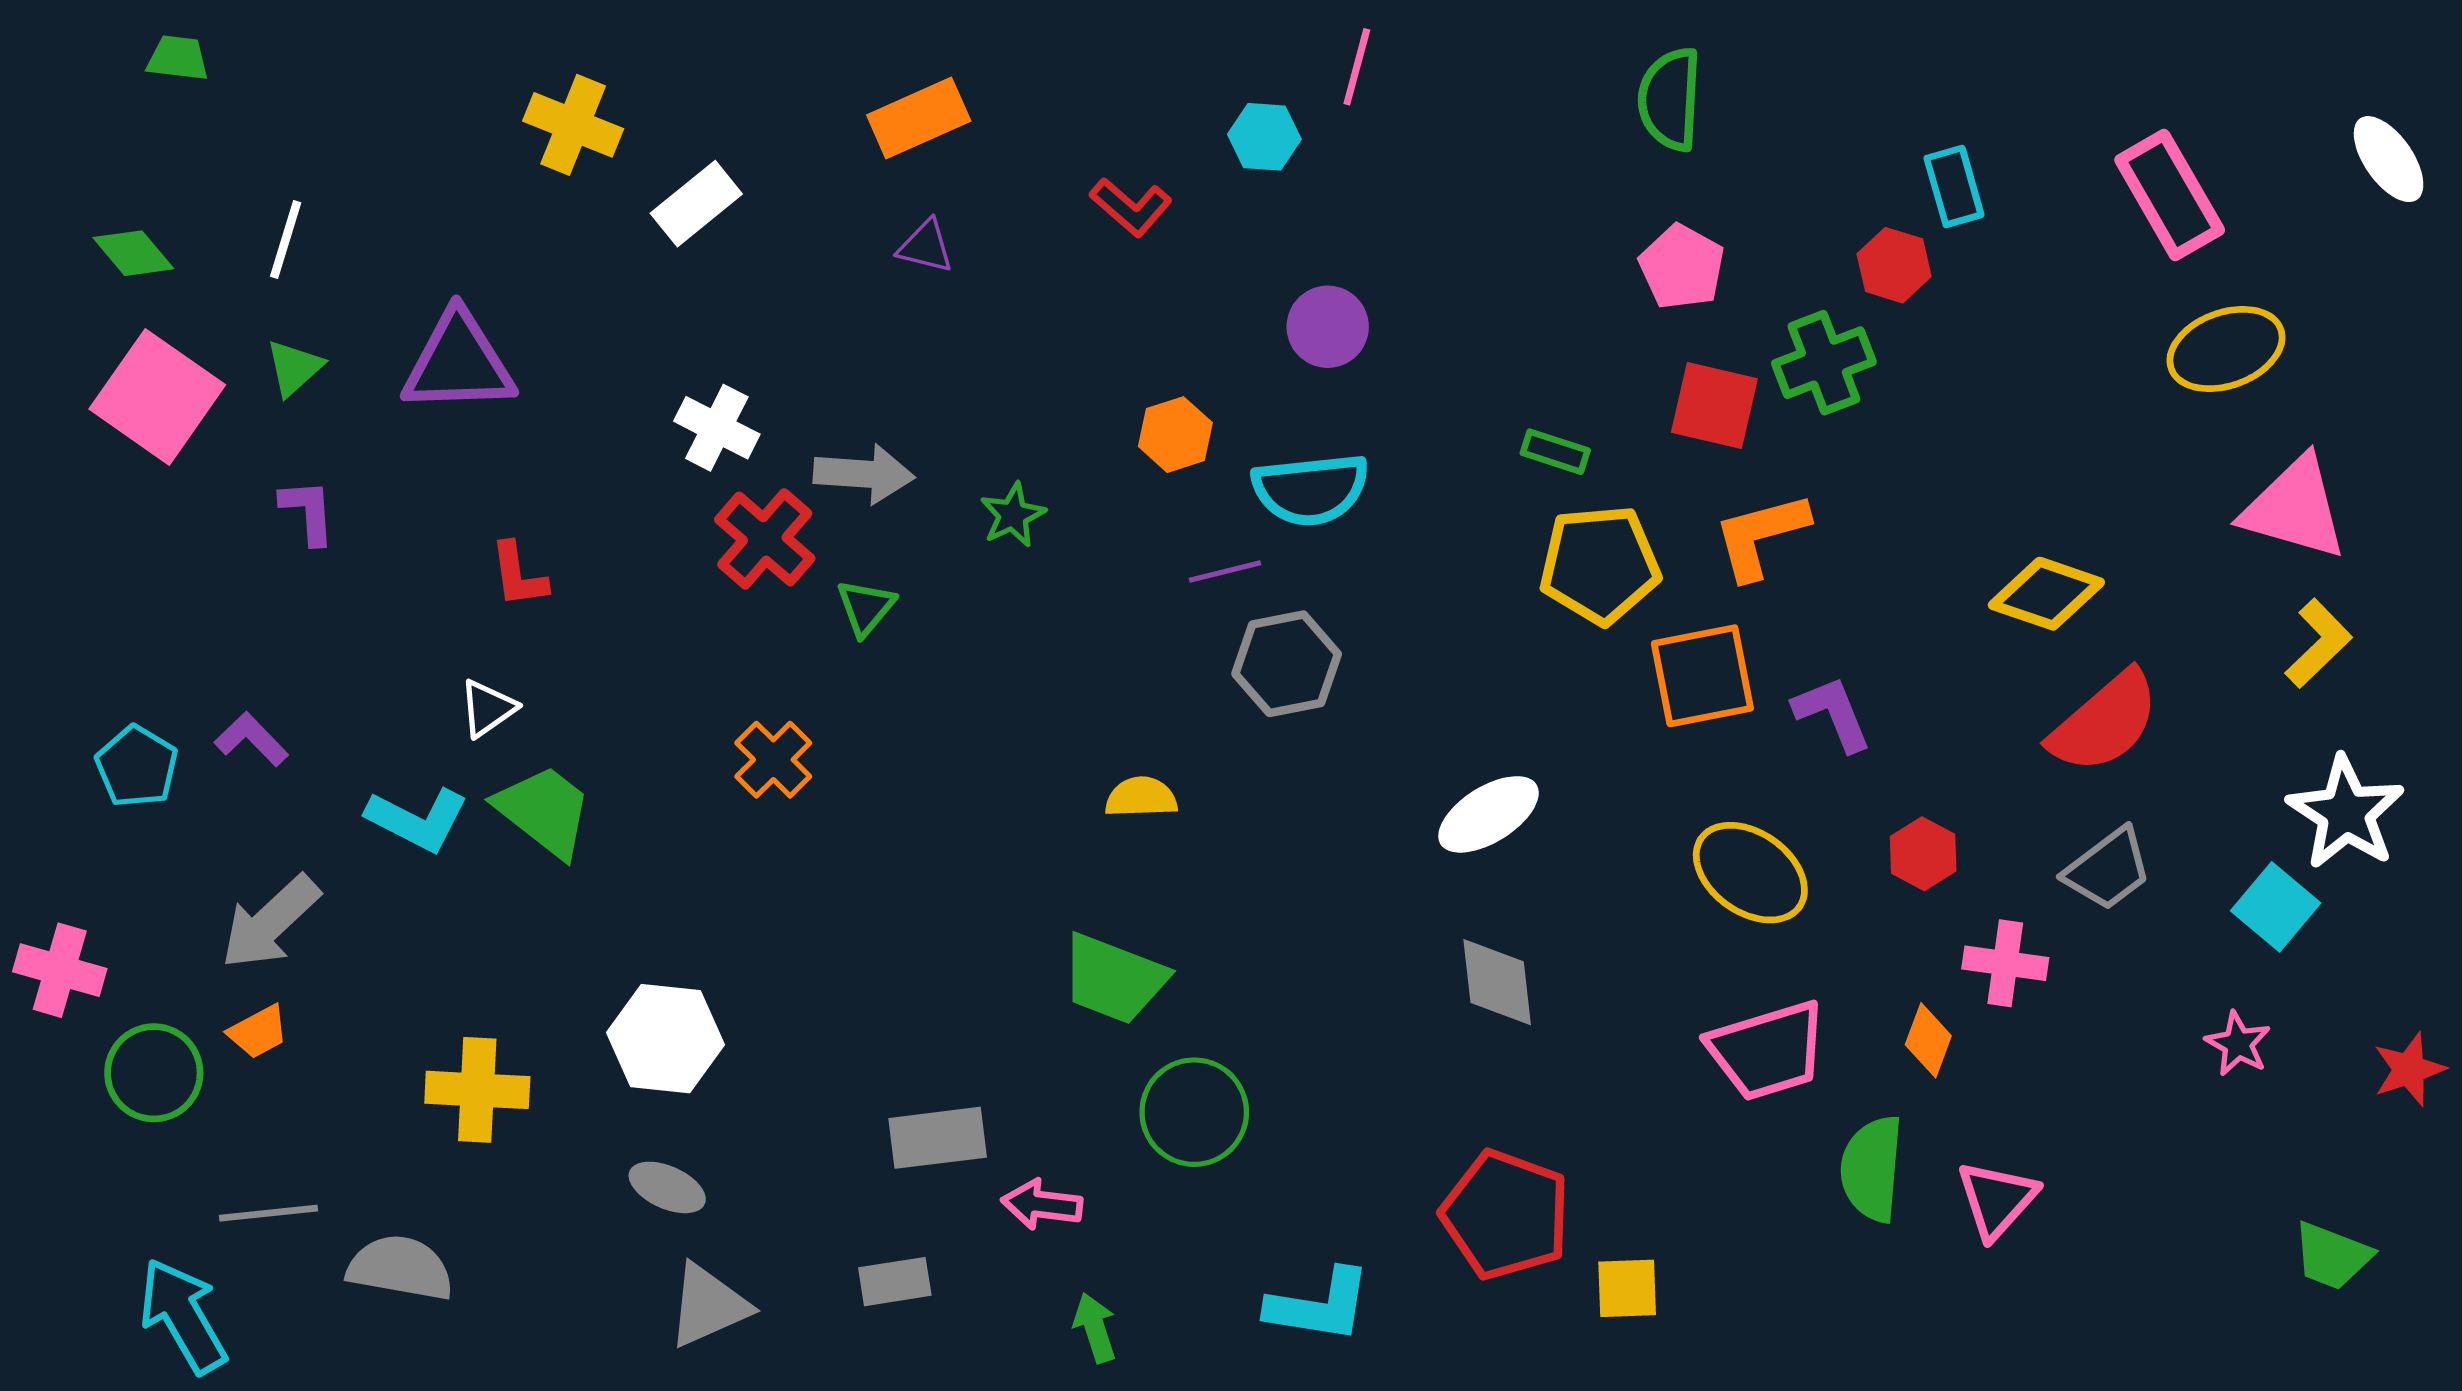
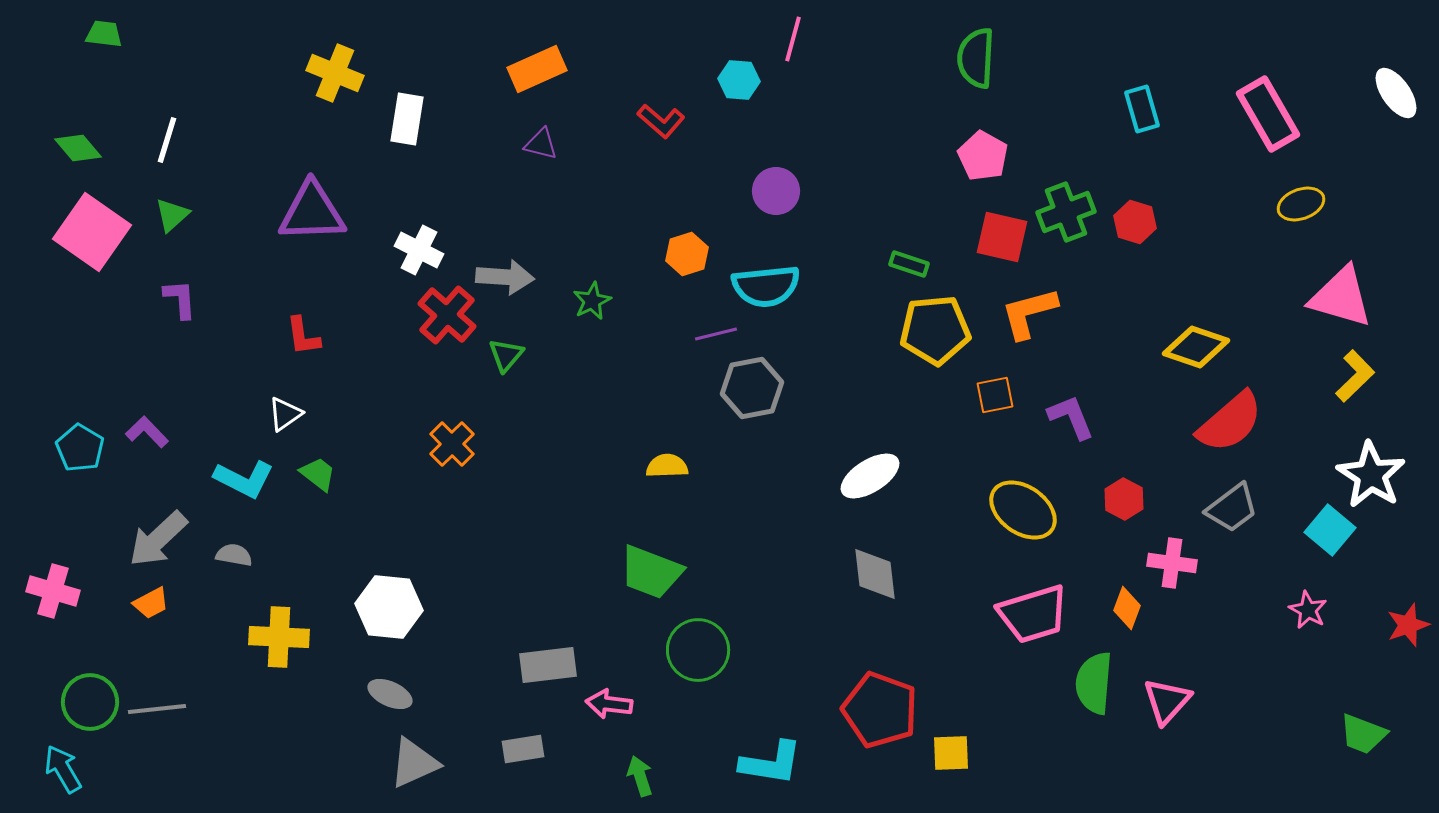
white rectangle: (696, 204) -> (407, 119), turned -42
red hexagon: (1894, 265) -> (1135, 222), moved
yellow ellipse: (2226, 349) -> (1301, 204), size x0.7
purple triangle: (458, 363) -> (312, 212), moved
orange square: (1702, 676) -> (995, 395), size x0.6
green trapezoid: (544, 811) -> (318, 474), size x0.6
pink cross: (60, 970) -> (53, 591), moved
green circle: (154, 1073) -> (90, 702), moved
gray semicircle: (400, 1268) -> (234, 555), moved, size x0.6
cyan arrow: (183, 1316) -> (63, 769), moved, size x0.7

